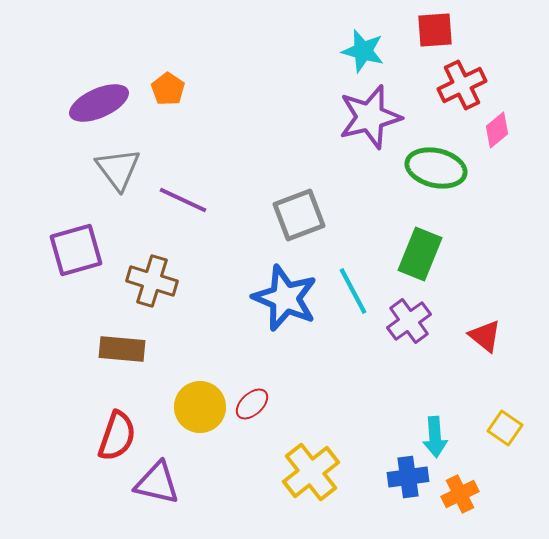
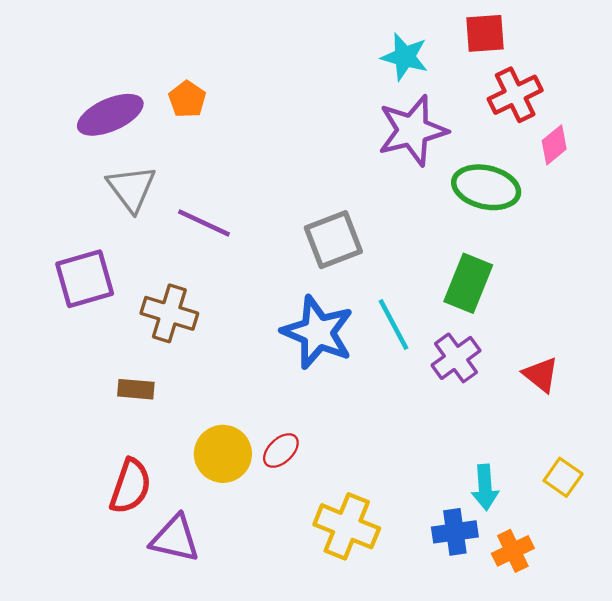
brown rectangle: (122, 349) -> (136, 389), size x0.7
yellow cross: (311, 472) -> (347, 526), turned -30

